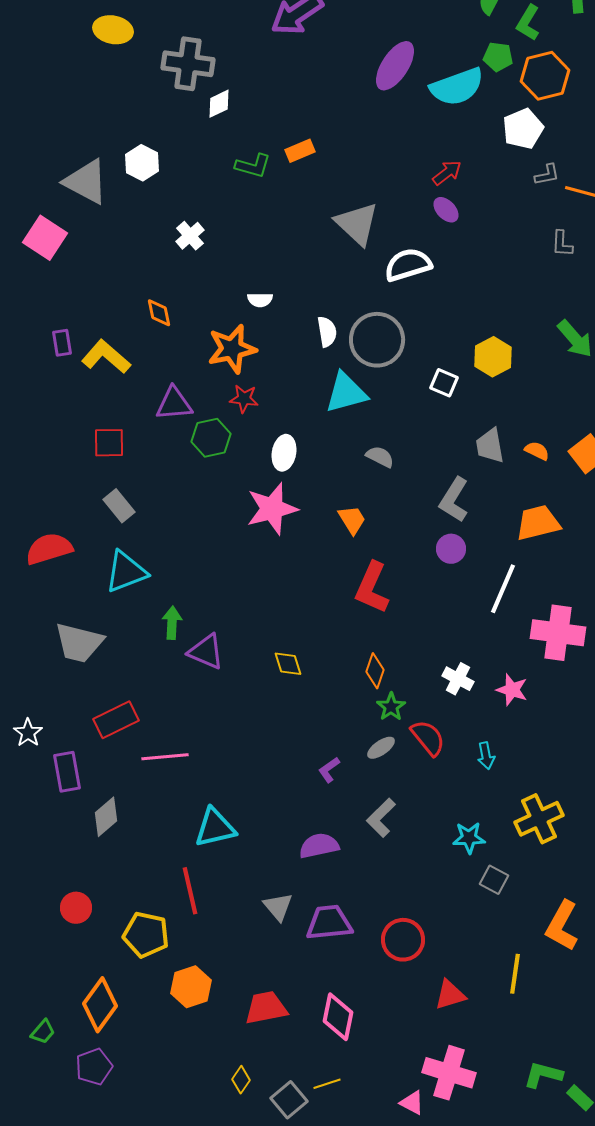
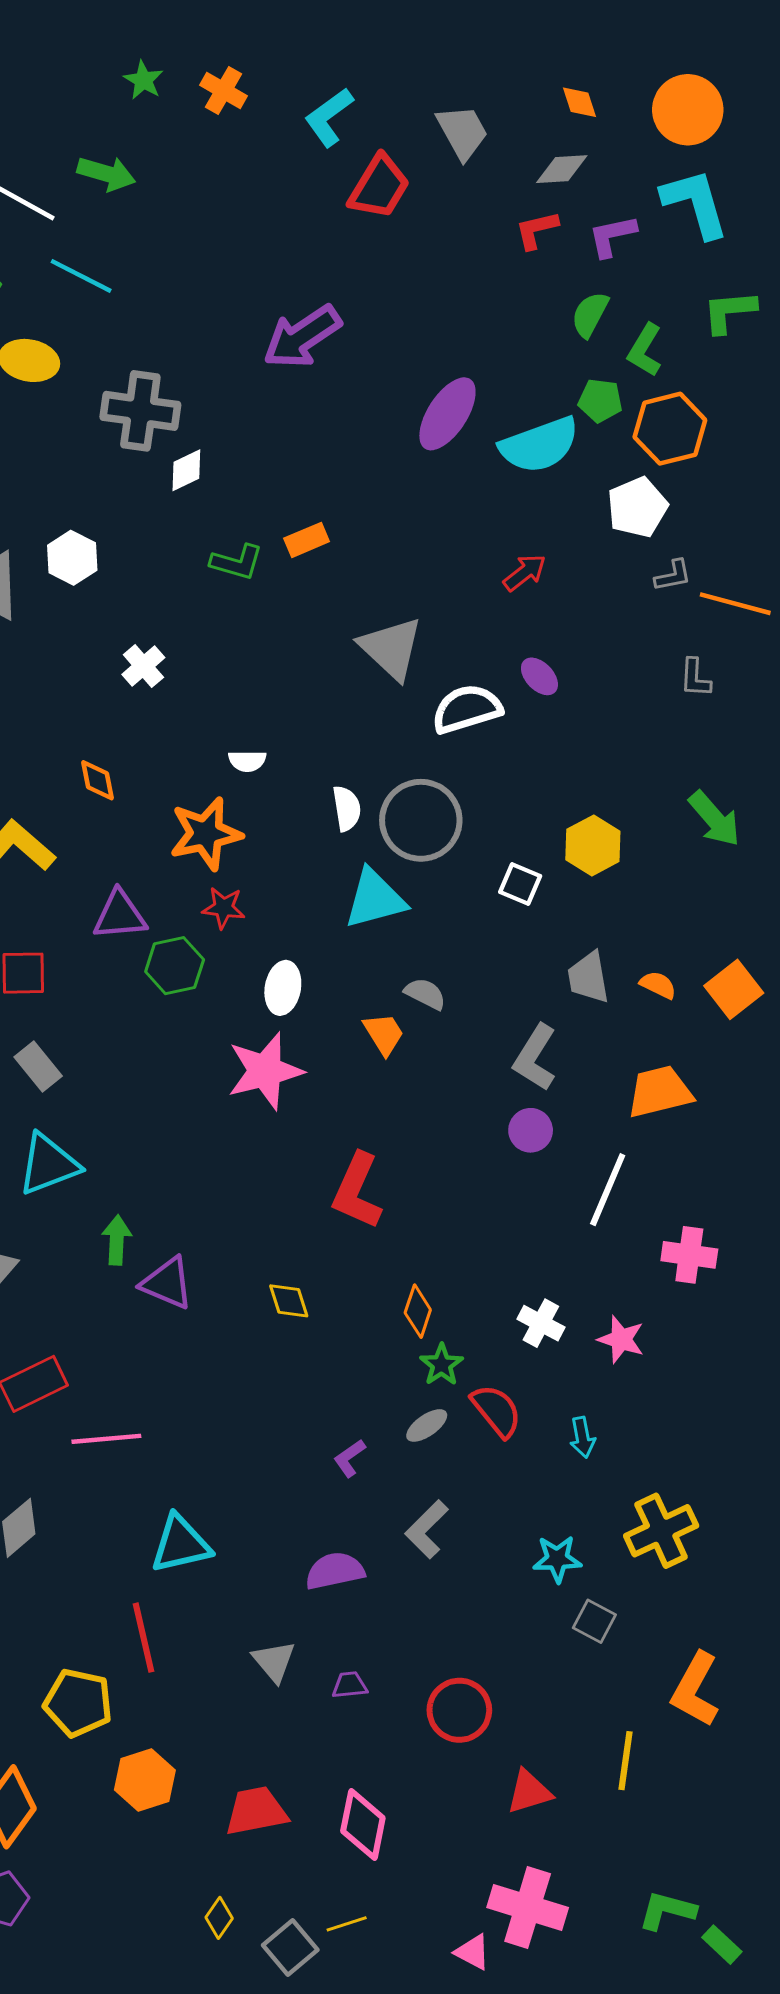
purple ellipse: (446, 210) -> (539, 676), moved
orange trapezoid: (352, 520) -> (384, 1034), moved
red L-shape: (372, 588) -> (357, 1191), moved
pink cross: (558, 633) -> (689, 1255), size x0.7
purple trapezoid: (329, 923) -> (350, 1685), size x0.5

